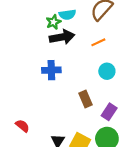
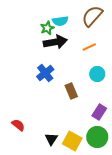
blue cross: (51, 70) -> (45, 73), turned -36
brown rectangle: (86, 99) -> (71, 91), moved

